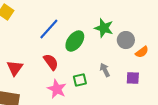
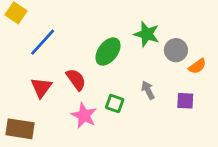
blue line: (49, 29) -> (43, 42), moved
red triangle: (15, 68) -> (41, 87), moved
green square: (80, 80) -> (115, 103), turned 32

